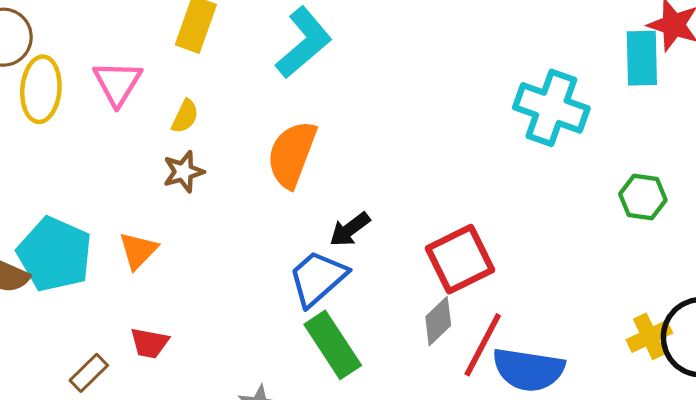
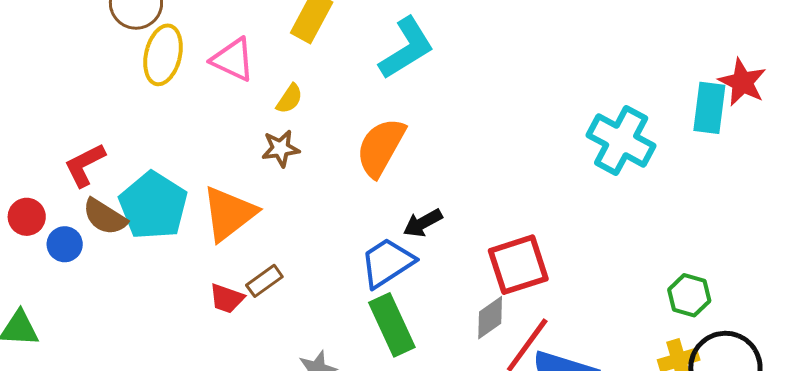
pink triangle: (117, 83) -> (233, 60), turned -45
green hexagon: (643, 197) -> (689, 295), moved
orange triangle: (138, 251) -> (229, 214), size x1.6
brown rectangle: (89, 373) -> (264, 281), moved

